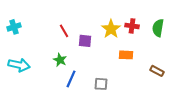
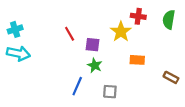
red cross: (132, 26) -> (138, 16), moved
green semicircle: (158, 28) -> (169, 20), moved
green star: (60, 60) -> (95, 65), moved
cyan arrow: (19, 65) -> (18, 53), moved

